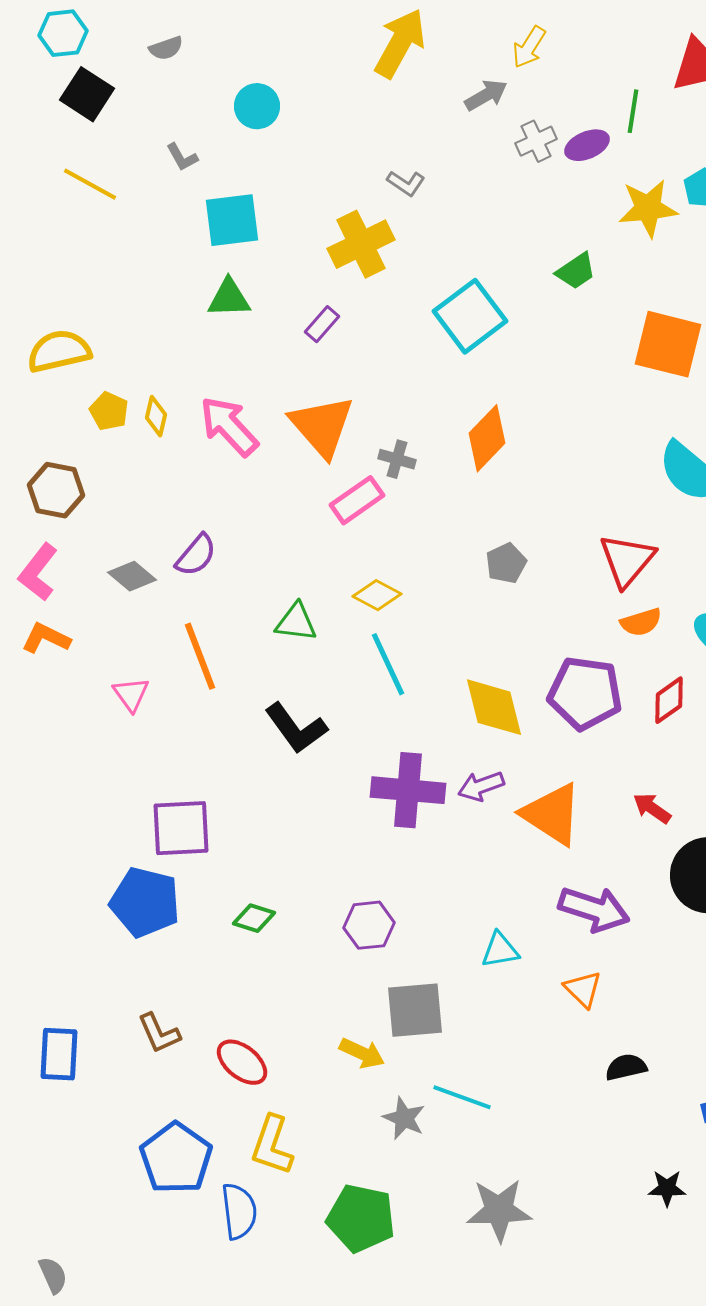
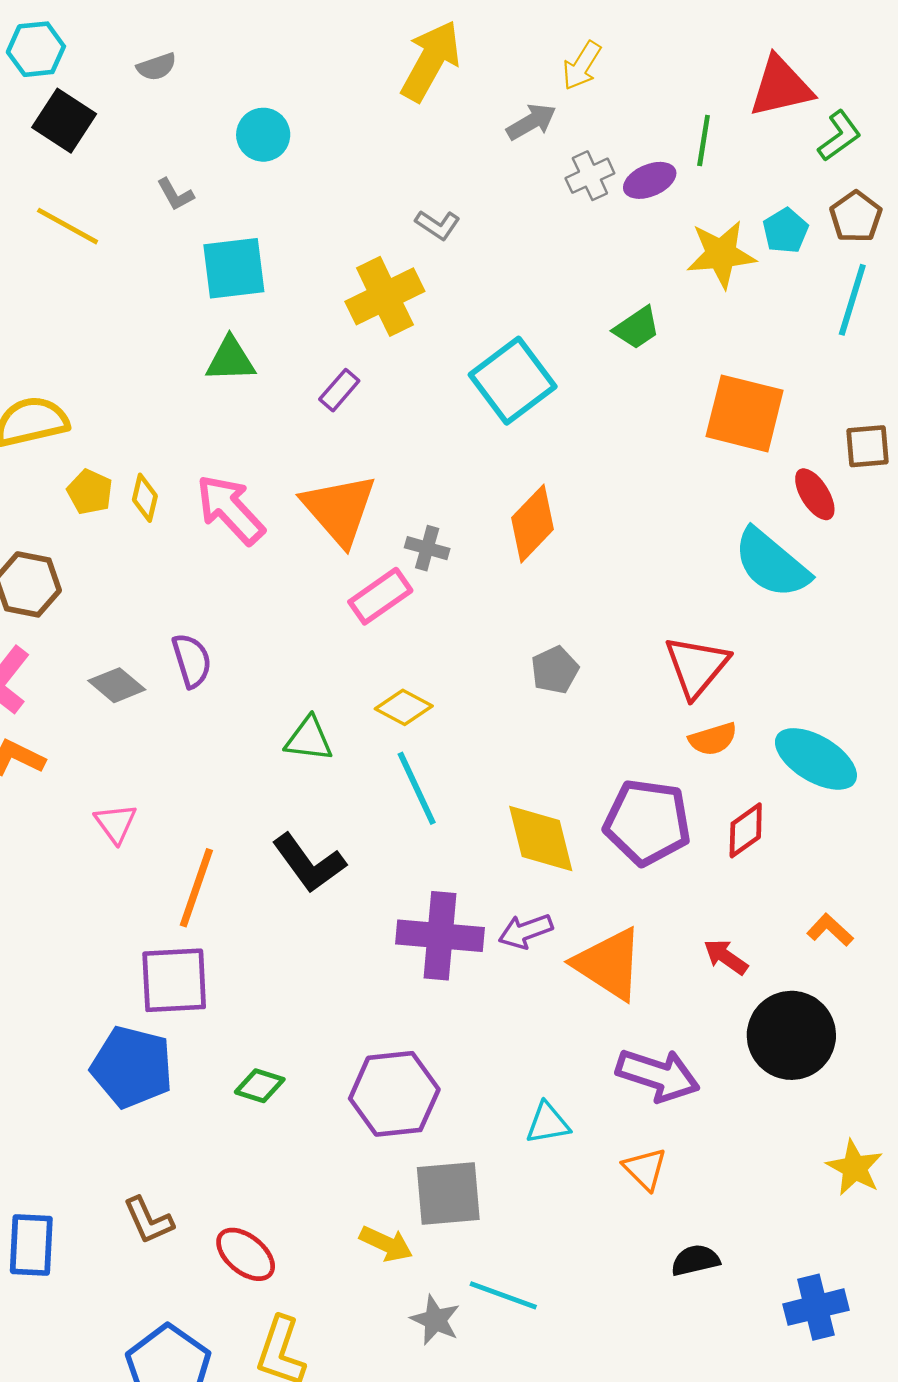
purple semicircle: (196, 555) -> (192, 661), turned -57
orange line: (200, 656) -> (196, 888), moved, turned 40
purple hexagon: (369, 925) -> (394, 1094), size x1.5

